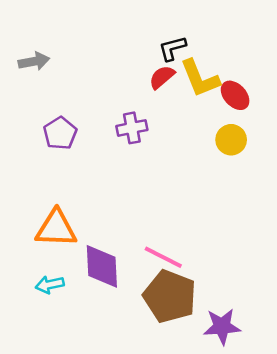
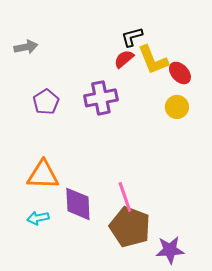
purple cross: (132, 128) -> (101, 98), size x1.4
pink line: (163, 257) -> (125, 197), turned 44

